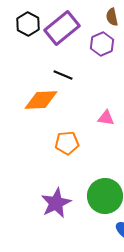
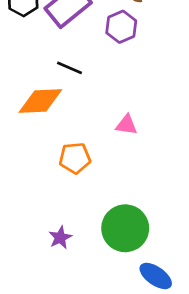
purple star: (56, 203) -> (60, 238), size x0.6

